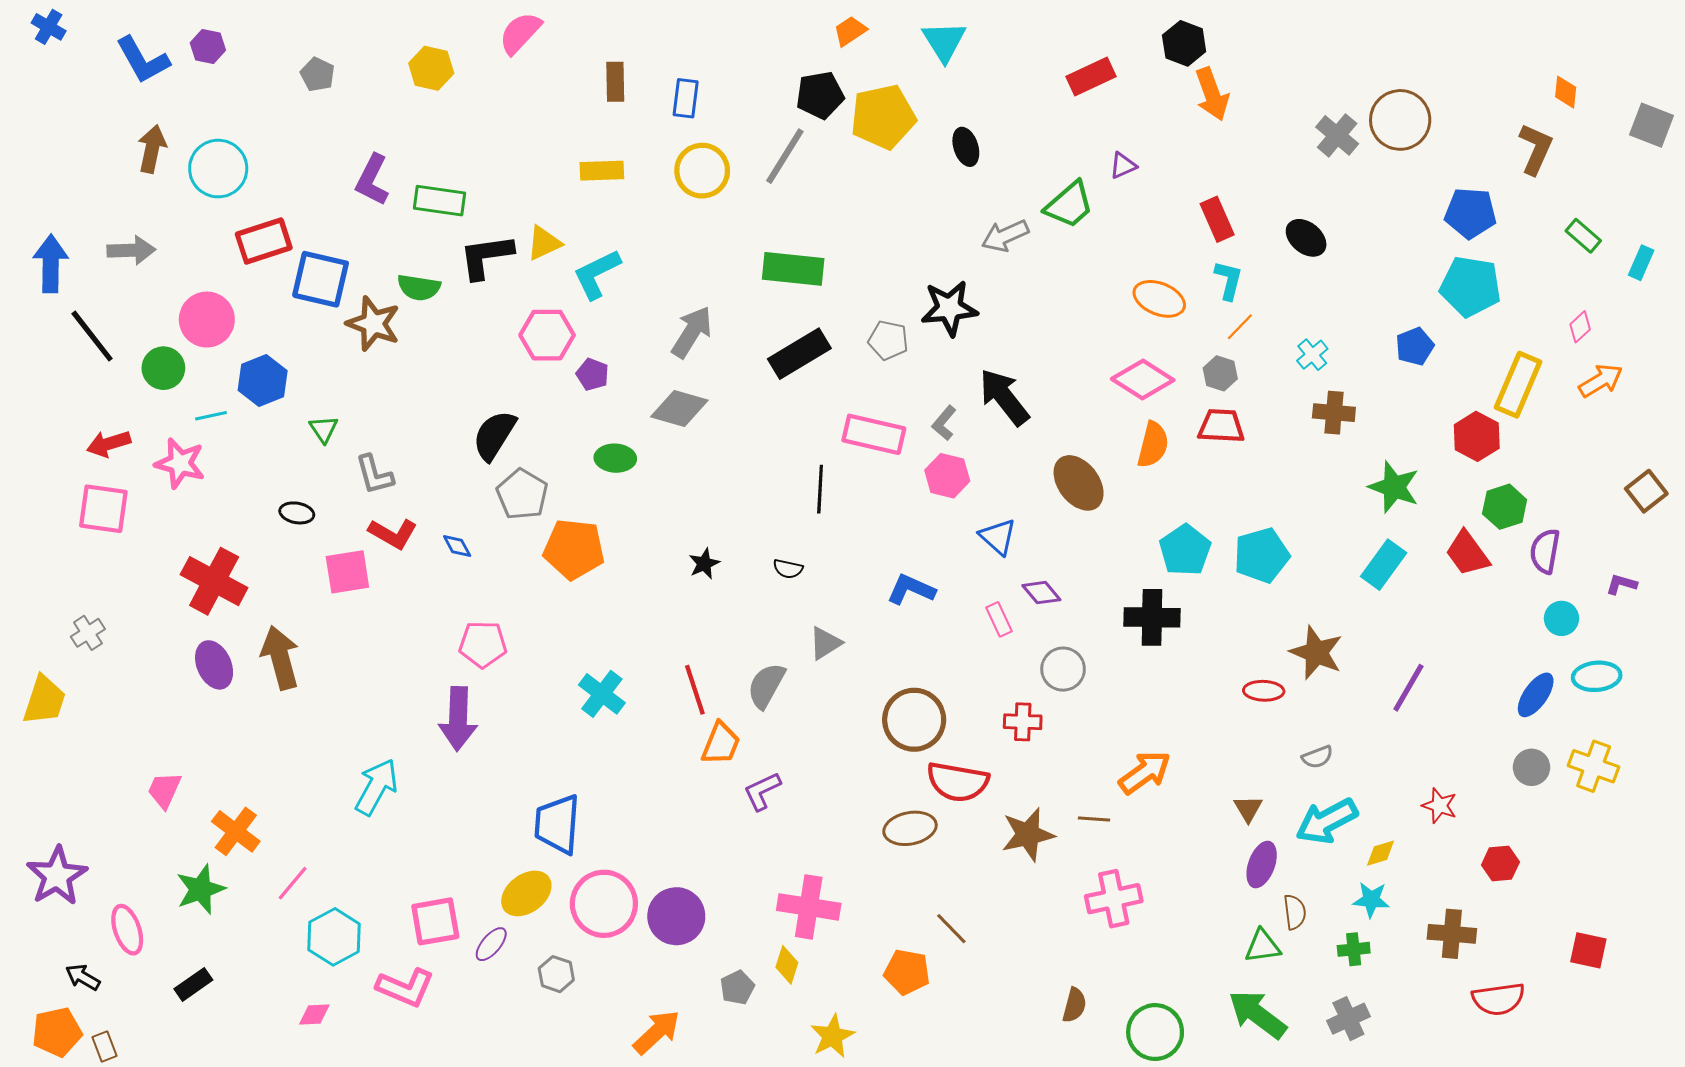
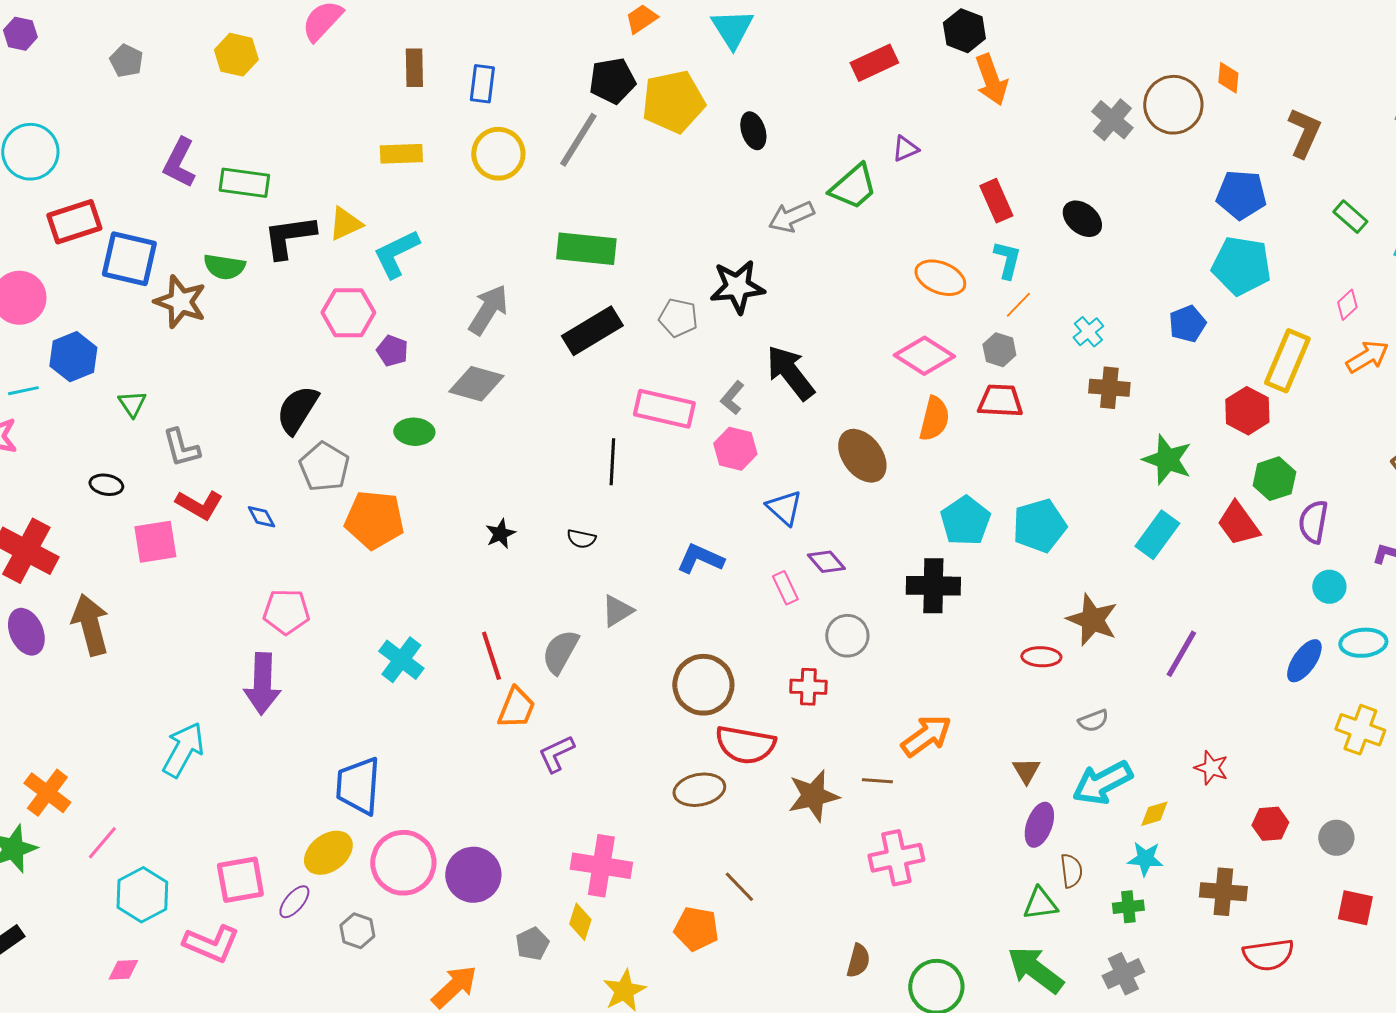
orange diamond: (1566, 92) -> (1228, 78), moved
gray circle: (1532, 767) -> (1336, 838), moved

